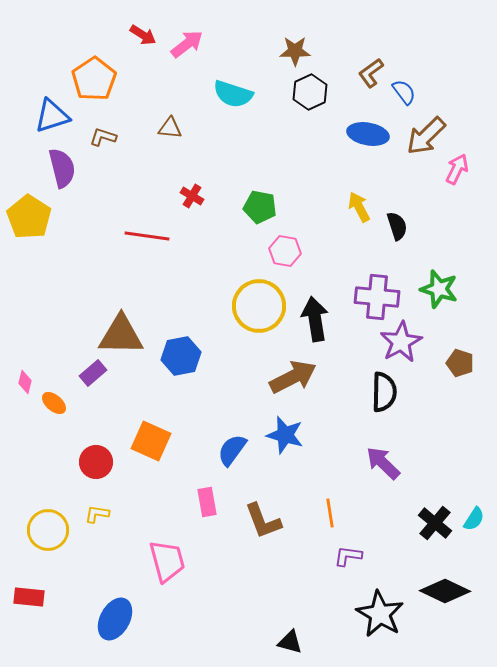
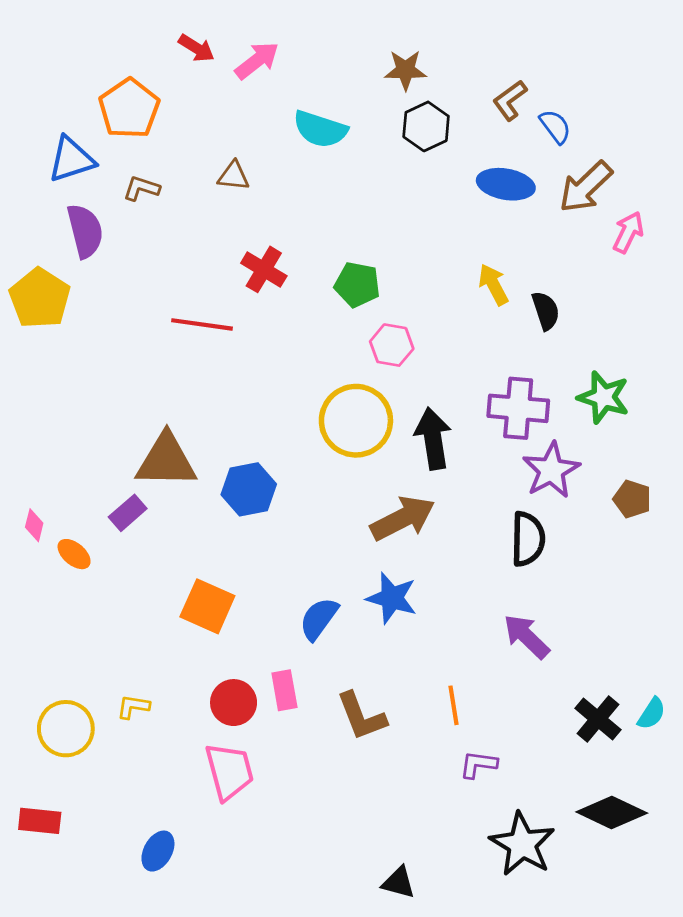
red cross: (192, 196) -> (264, 269), size x1.4
red circle: (96, 462) -> (234, 703), moved
blue ellipse: (115, 619) -> (158, 851), size x0.7

